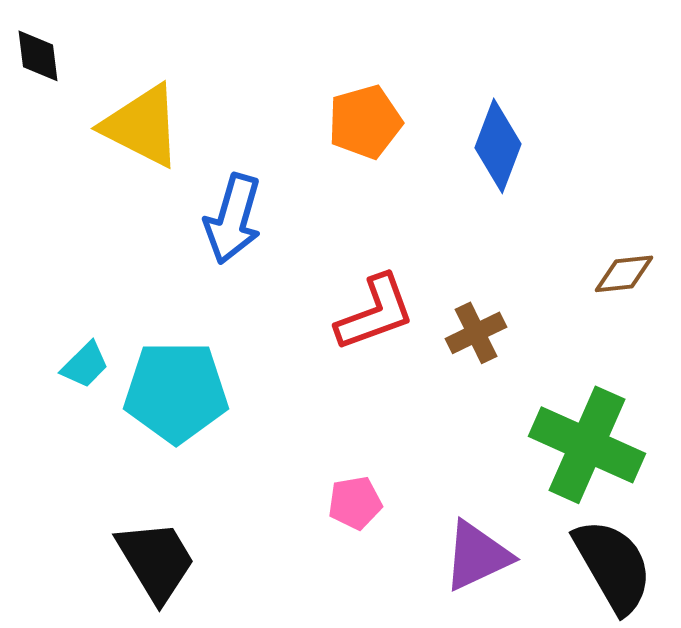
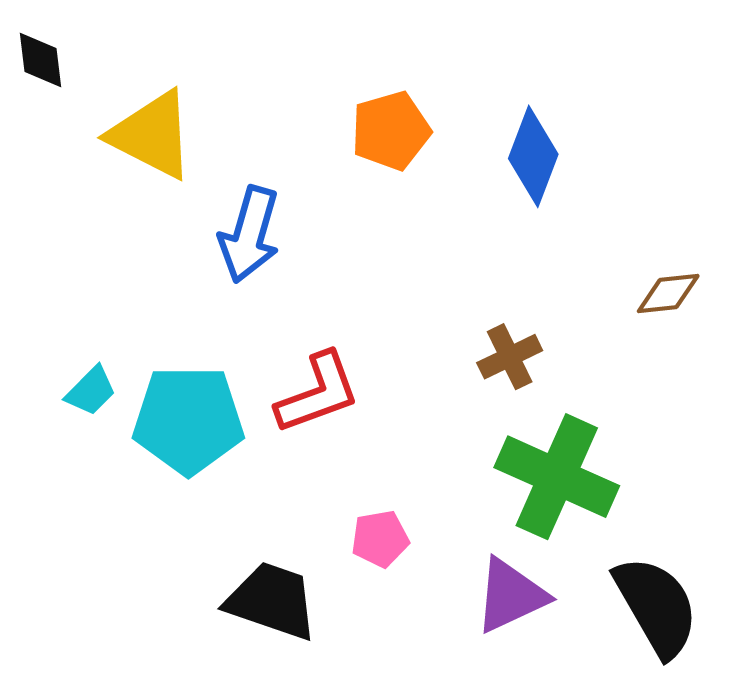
red L-shape: (375, 313) -> (318, 393), moved
green cross: (587, 445) -> (557, 477), moved
black trapezoid: (156, 561) -> (272, 601), moved, turned -40

